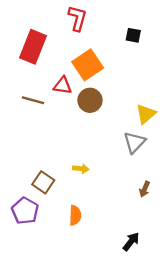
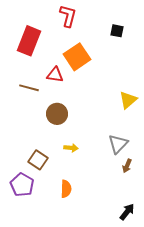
brown circle: (90, 100) -> (57, 114), moved
gray triangle: (134, 142) -> (118, 144), moved
black arrow: (131, 242) -> (127, 212), moved

